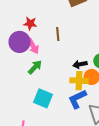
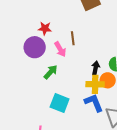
pink arrow: (33, 46) -> (60, 49), moved
black arrow: (80, 64) -> (96, 68), turned 112
blue L-shape: (77, 99) -> (94, 103), turned 95

